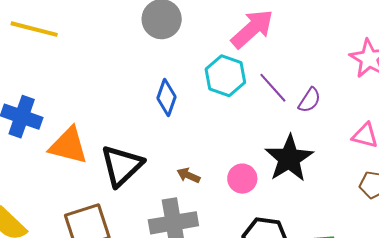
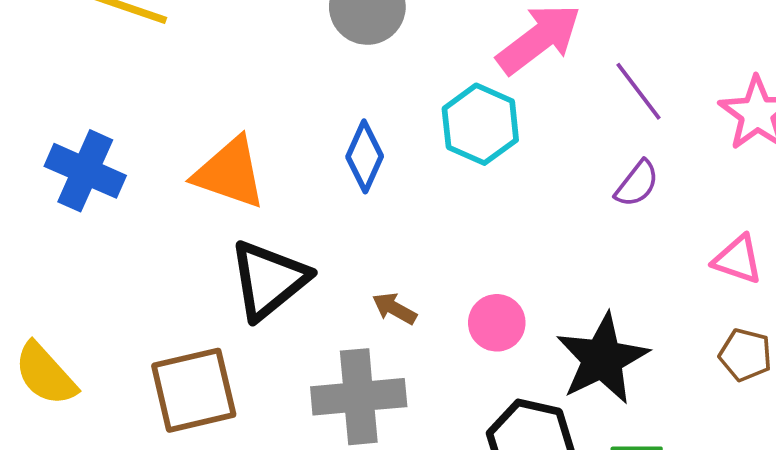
purple line: (273, 88) -> (639, 91), moved
orange triangle: (68, 146) -> (230, 173), moved
black star: (289, 158) -> (602, 359), moved

